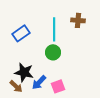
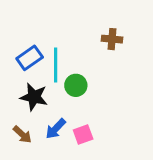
cyan line: (54, 29) -> (56, 65), moved
black star: (24, 72) -> (34, 97), moved

